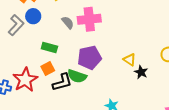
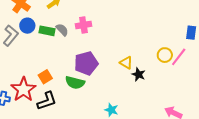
pink cross: (89, 19) -> (83, 25), size x0.7
green rectangle: (49, 47) -> (47, 31), moved
black L-shape: (62, 82) -> (47, 101), moved

